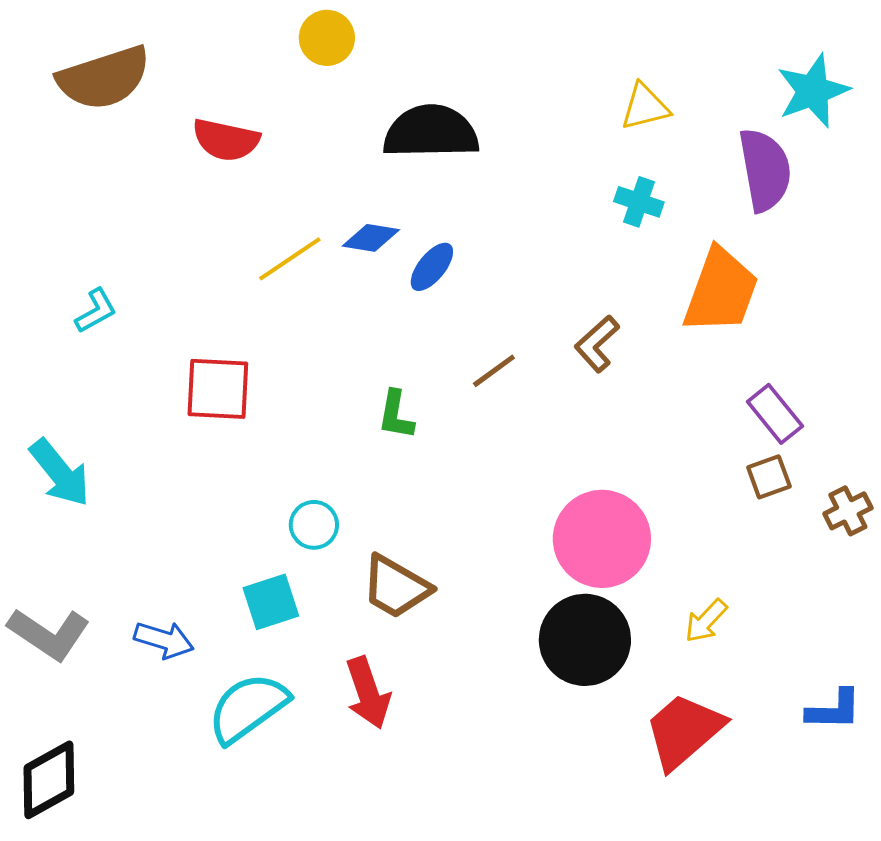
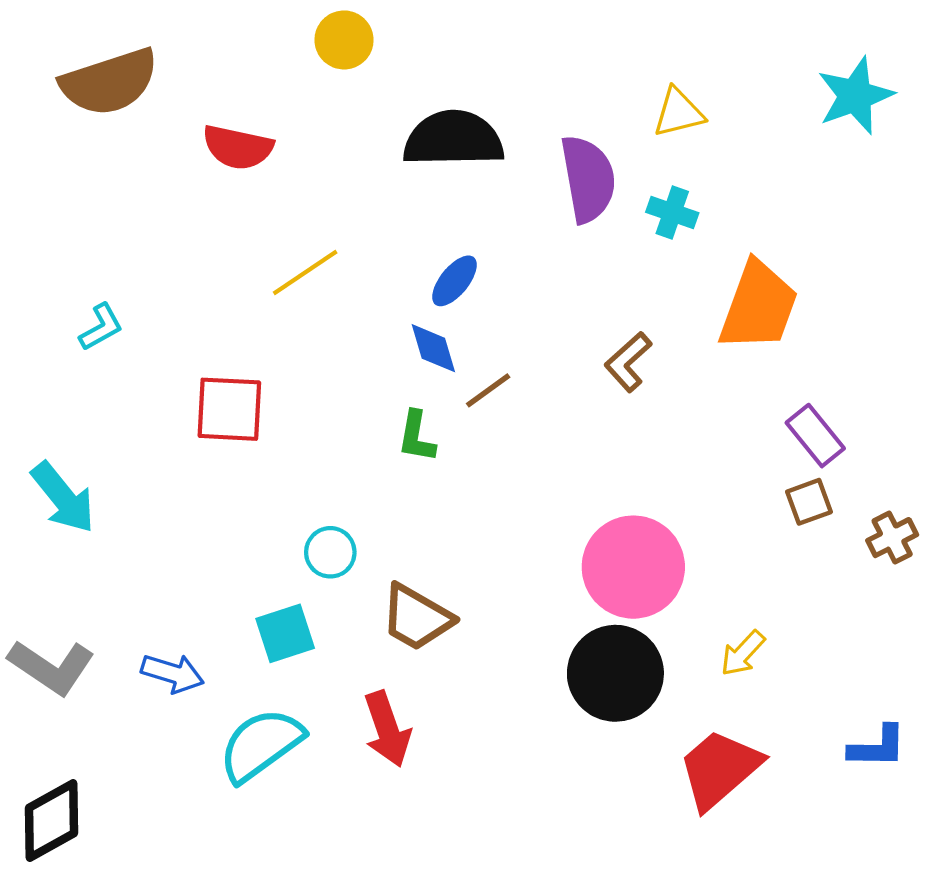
purple semicircle: (765, 170) -> (588, 179), moved
blue diamond: (371, 238) -> (433, 348), moved, turned 64
brown line: (494, 371) -> (488, 390), moved

